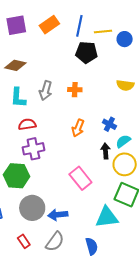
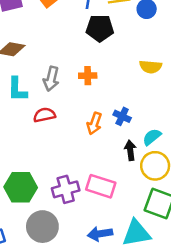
red semicircle: (27, 124) -> (44, 115), moved
blue cross: (109, 124) -> (122, 116), moved
purple cross: (33, 149) -> (66, 189), moved
pink rectangle: (80, 178) -> (101, 186), turned -30
blue arrow: (58, 215) -> (100, 234), moved

